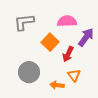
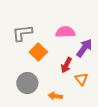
orange square: (50, 42) -> (38, 52), moved
orange triangle: (74, 75) -> (81, 79), moved

